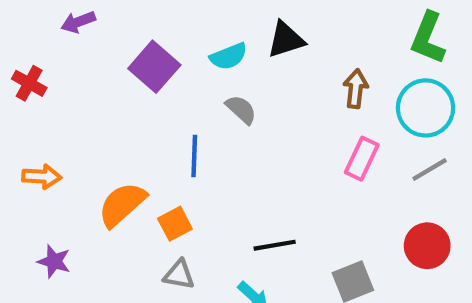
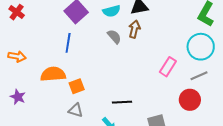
brown arrow: (356, 89) -> (134, 29), moved
blue line: (194, 156) -> (68, 43), moved
orange semicircle: (122, 204) -> (53, 74), turned 30
red circle: (427, 246) -> (190, 100), moved

